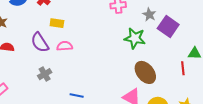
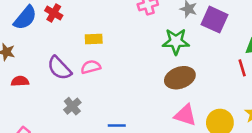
yellow rectangle: (57, 23) -> (94, 39), moved
brown ellipse: (145, 72) -> (180, 78), moved, turned -60

